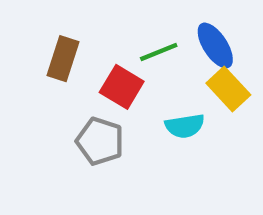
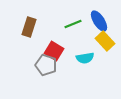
red square: (122, 87) -> (54, 51), moved

